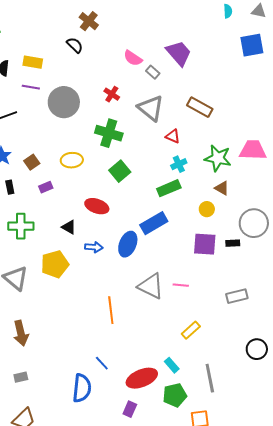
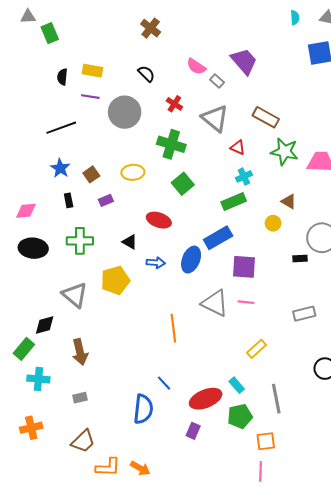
black semicircle: (75, 45) -> (146, 74), moved
green star: (218, 158) -> (284, 152), moved
purple square: (205, 244) -> (244, 267), moved

